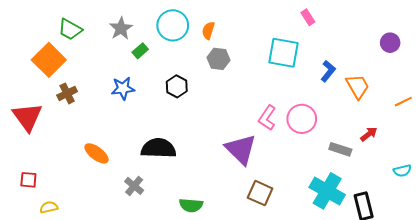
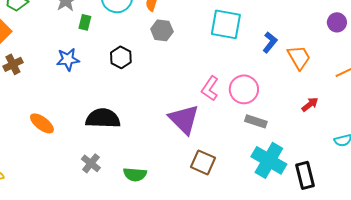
purple circle: (390, 43) -> (337, 22), moved
green rectangle: (140, 51) -> (85, 22), turned -35
gray rectangle: (340, 149) -> (256, 121), moved
gray cross: (134, 186) -> (91, 163), moved

